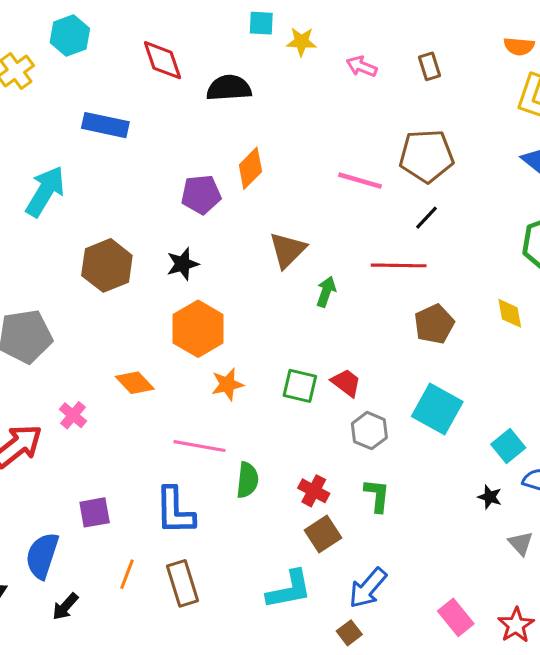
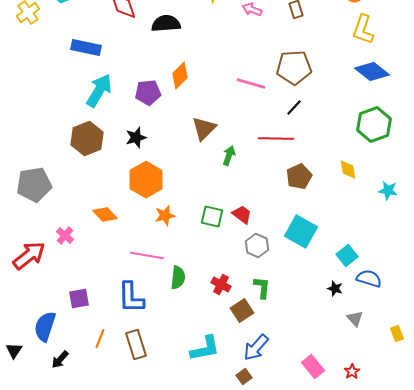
cyan arrow: (45, 191) -> (99, 90), moved
brown square: (323, 534) -> (242, 310), moved
red star: (516, 625) -> (352, 372), size x0.7

